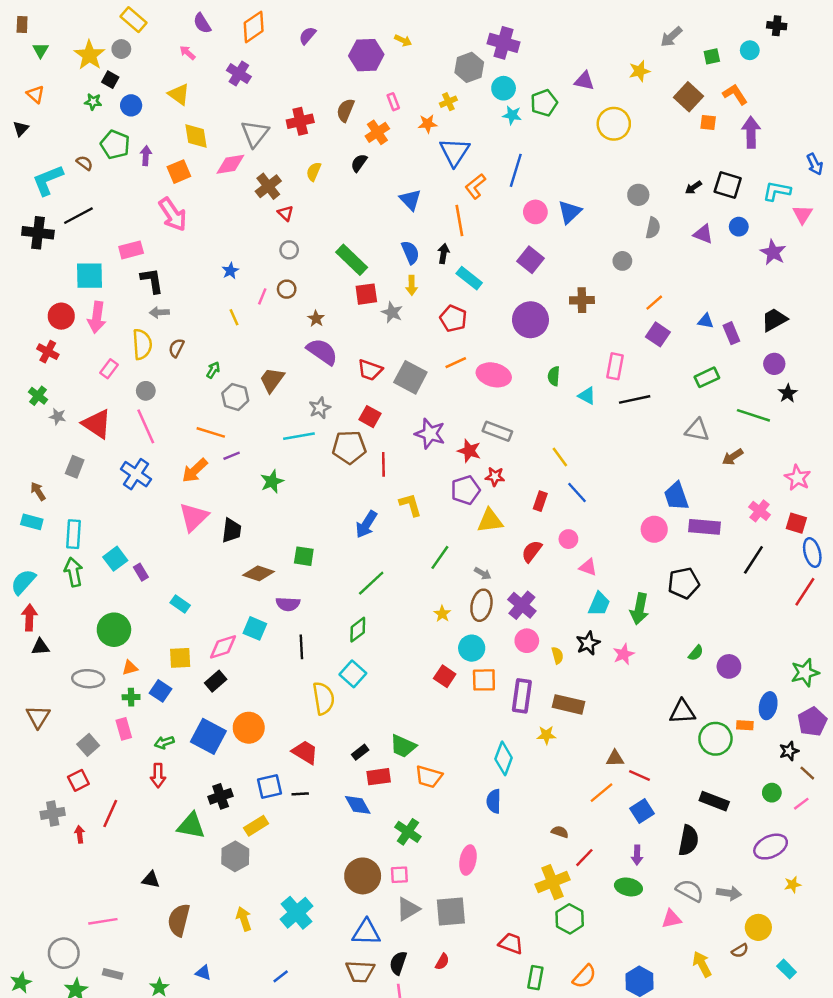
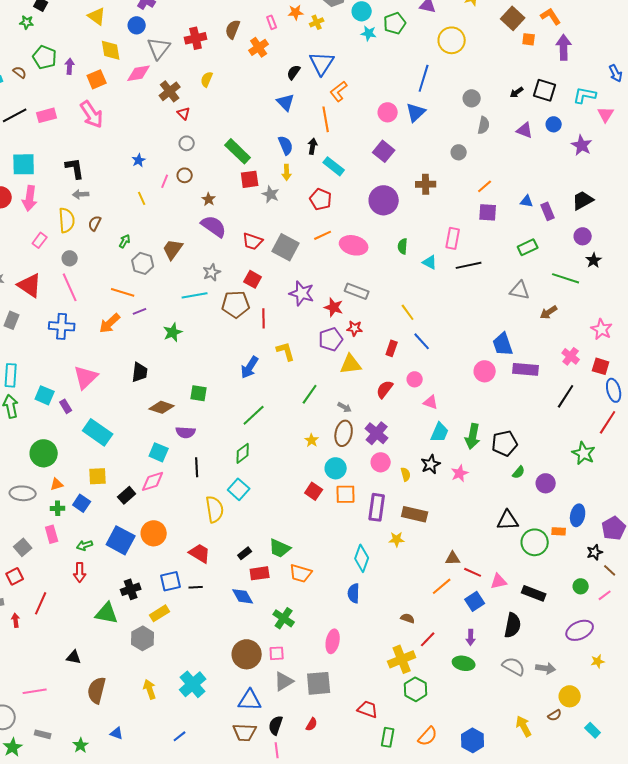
blue circle: (131, 105) -> (137, 25), moved
orange star: (428, 124) -> (296, 12), moved
black semicircle: (359, 163) -> (294, 72), moved
blue line: (516, 170) -> (424, 78), moved
pink rectangle: (131, 250) -> (47, 115), moved
purple square: (658, 334) -> (488, 212), turned -30
blue cross: (136, 474) -> (62, 326), turned -30
pink triangle: (194, 517) -> (86, 377), moved
cyan square: (115, 559) -> (45, 395), turned -30
black pentagon: (684, 583) -> (505, 443), moved
cyan rectangle: (180, 604) -> (98, 432), size x1.8
pink diamond: (223, 647) -> (153, 481), moved
green star: (805, 673) -> (584, 453), moved, turned -30
pink triangle: (671, 919) -> (499, 581), moved

